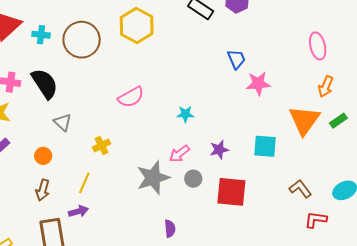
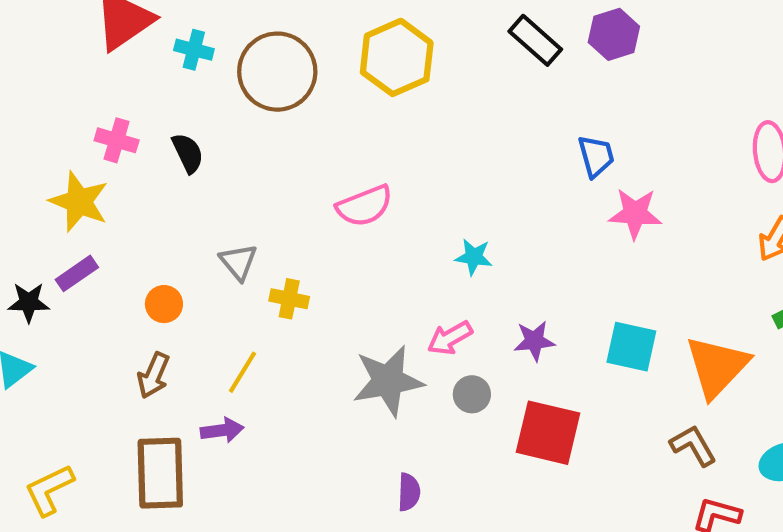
black semicircle: (45, 84) -> (188, 153), size x0.6
orange triangle: (304, 120) -> (717, 367), moved
gray triangle: (63, 122) -> (238, 262), moved
yellow cross: (102, 145) -> (289, 299), turned 30

